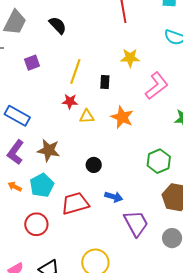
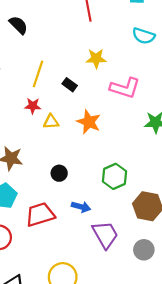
black rectangle: (105, 82) -> (70, 85), turned -56
pink L-shape: (157, 86) -> (125, 88), turned 56
green hexagon: (159, 161) -> (114, 176), moved

